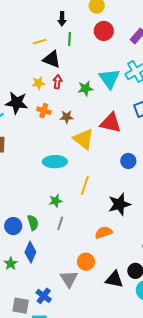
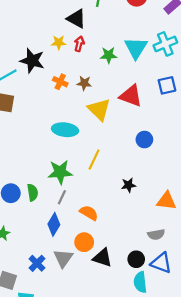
orange cross: (44, 111) -> (60, 82), moved
green star: (56, 201) -> (60, 172), size x1.6
black star: (119, 204) -> (129, 185), size x0.6
orange semicircle: (104, 232) -> (89, 213), moved, turned 42
blue diamond: (30, 252) -> (54, 224), moved
black triangle: (114, 279) -> (102, 258), moved
blue cross: (44, 296) -> (37, 263), moved

